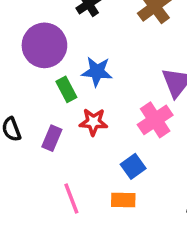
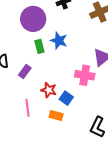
pink cross: (155, 120) -> (85, 75), turned 30
red star: (93, 122) -> (49, 90), moved
blue square: (133, 166) -> (66, 98), turned -32

